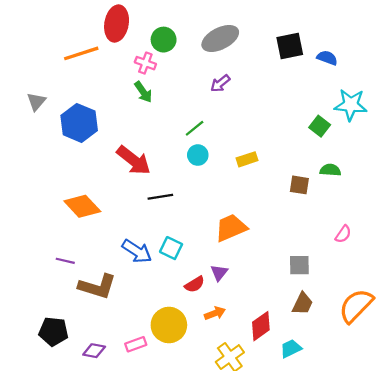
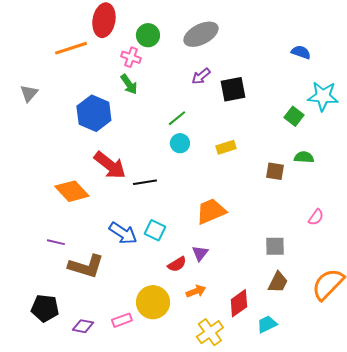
black square: (290, 46) -> (233, 89), moved
blue hexagon: (79, 123) -> (94, 113), moved
red arrow: (134, 160) -> (110, 165), moved

